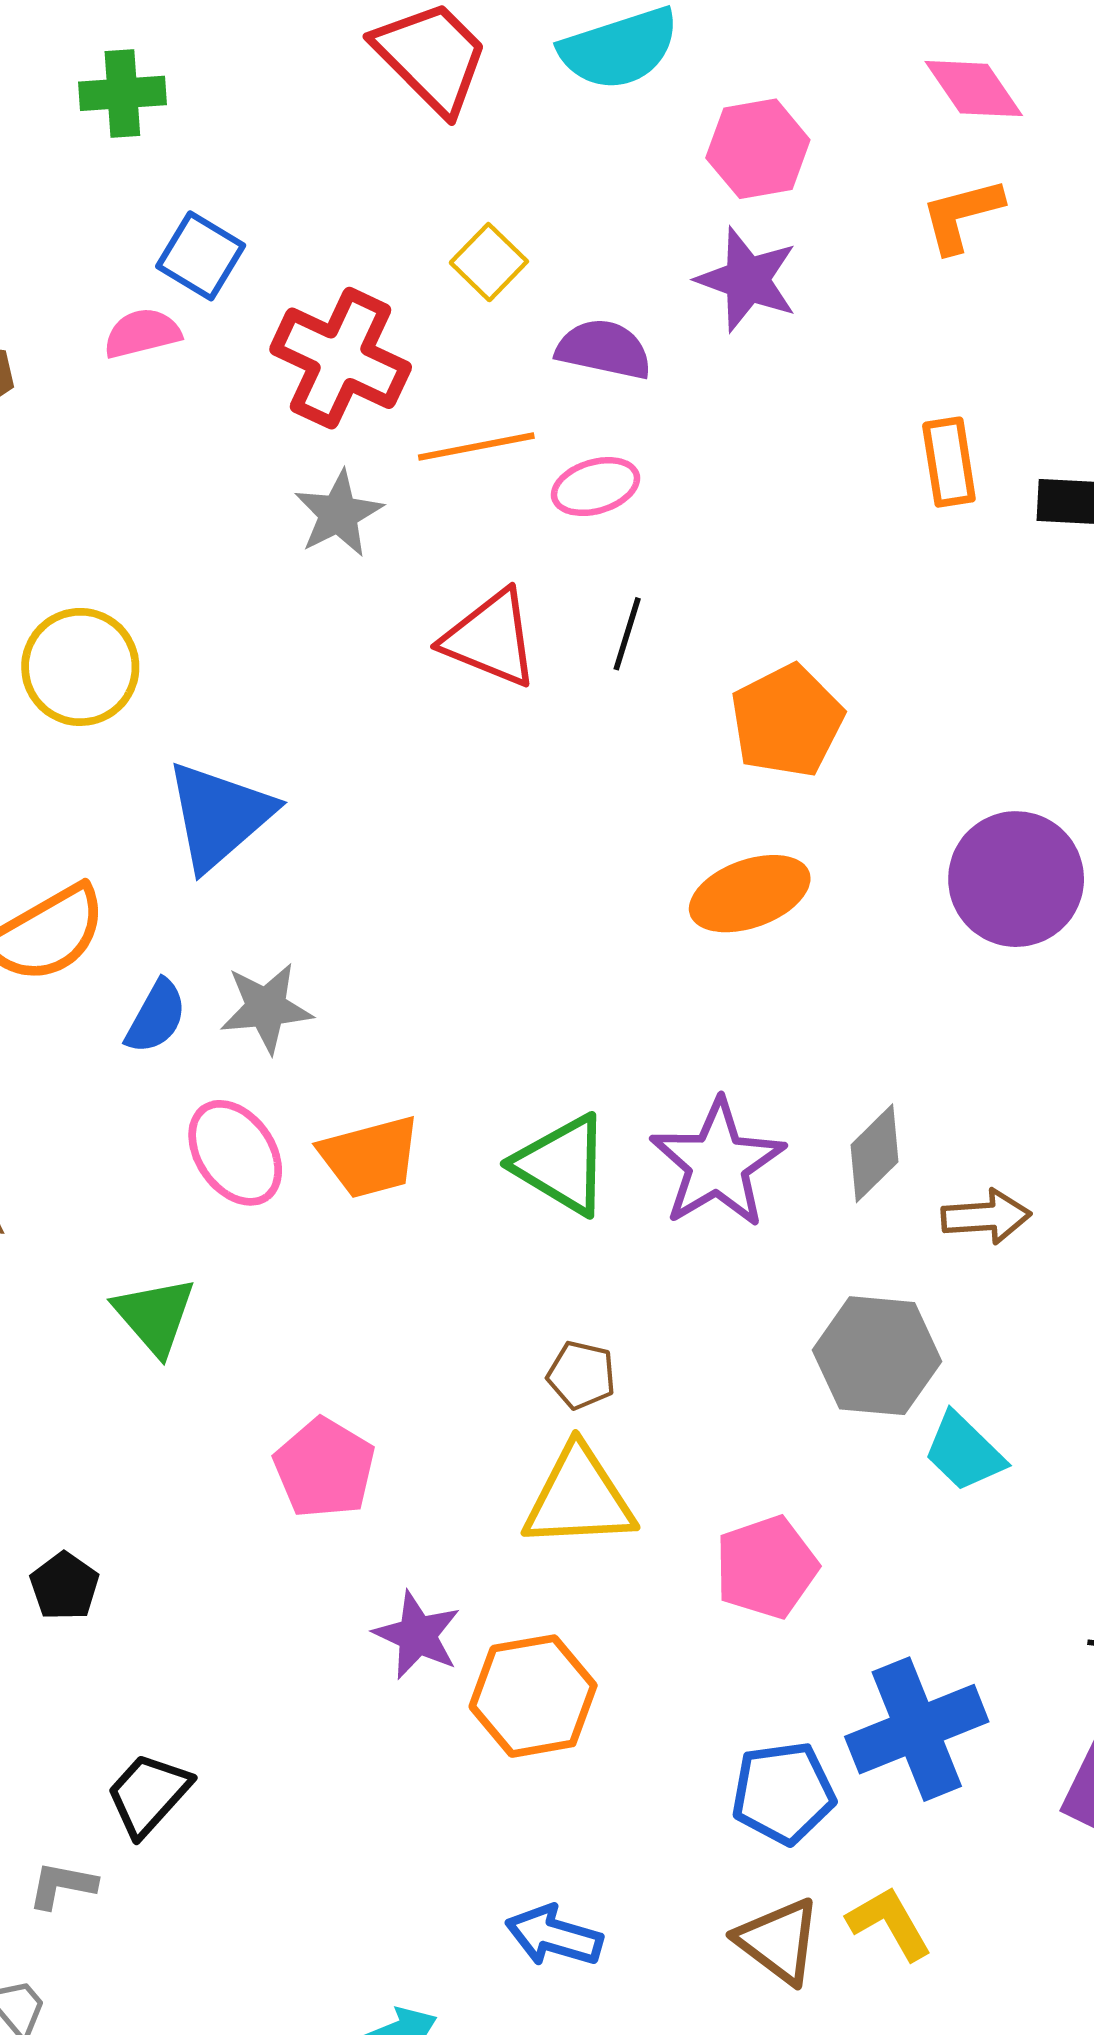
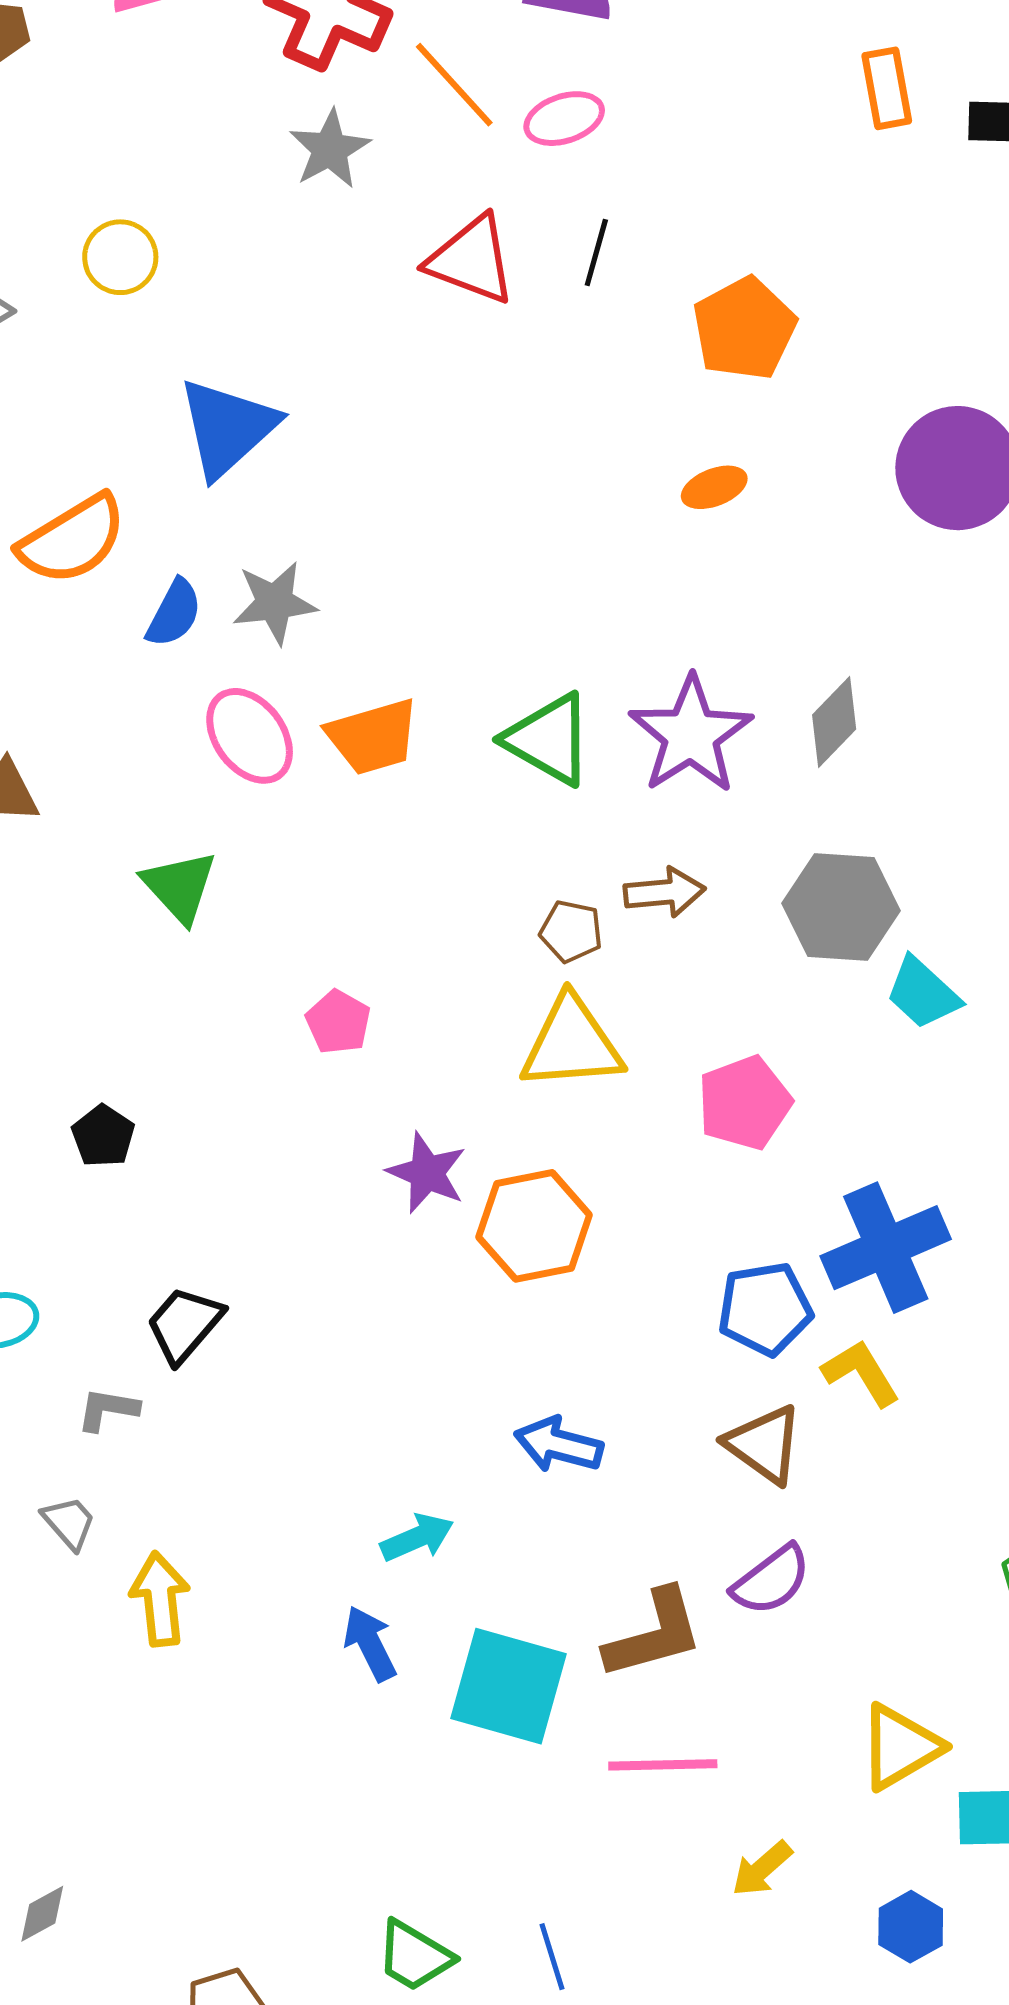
orange line: (476, 447) -> (454, 85), turned 60
yellow circle: (80, 667) -> (120, 257), moved, size x0.7
orange ellipse: (750, 894) -> (714, 487), size x0.6
brown arrow: (986, 1217) -> (664, 892), moved
pink pentagon: (324, 1468) -> (338, 1022), size x0.7
yellow L-shape: (889, 1923) -> (861, 1373), moved

